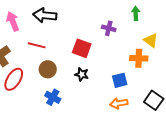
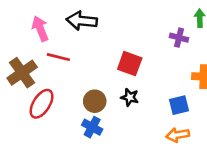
purple cross: (109, 28) -> (179, 38), moved
red line: (37, 45) -> (58, 57), moved
brown circle: (48, 69) -> (95, 101), moved

